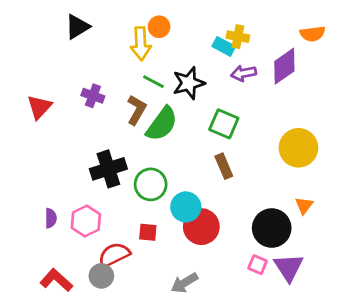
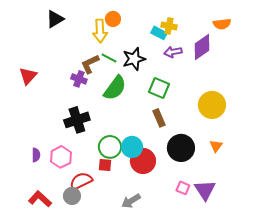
purple cross: (93, 96) -> (79, 79), moved
brown L-shape: (137, 110) -> (90, 64), moved, turned -145
green circle: (151, 184) -> (110, 147), moved
black circle: (272, 228) -> (181, 148), moved

